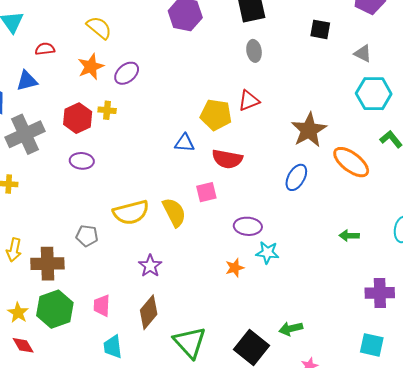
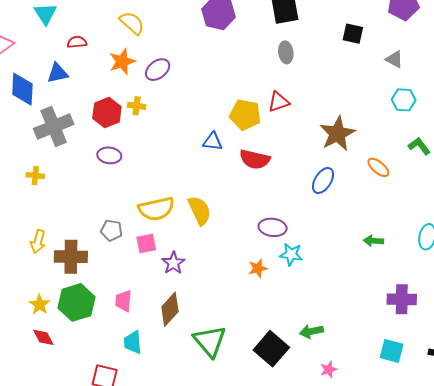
cyan hexagon: (374, 94) -> (404, 100), size x0.7
orange ellipse: (351, 162) -> (378, 167), size x0.6
pink square: (206, 192) -> (146, 243), moved

